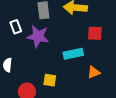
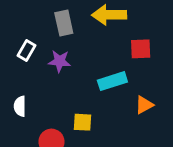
white rectangle: (16, 27) -> (26, 50), turned 56
purple star: (38, 36) -> (60, 61), size x0.7

